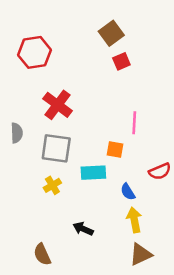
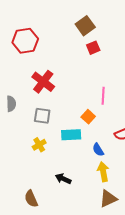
gray square: (56, 148) -> (42, 116), size x0.7
orange square: (115, 150) -> (88, 117), turned 32

